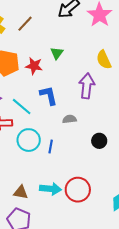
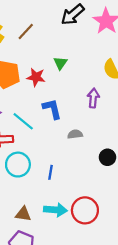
purple arrow: (87, 86) -> (93, 98), size x0.7
cyan circle: (29, 140) -> (18, 165), moved
blue line: (51, 147) -> (51, 172), moved

